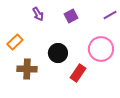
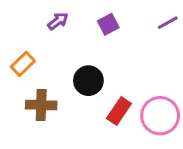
purple arrow: (38, 14) -> (58, 21), turned -96
pink circle: (101, 49) -> (160, 116), moved

